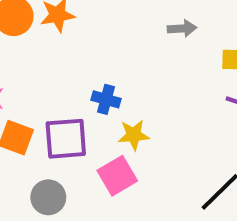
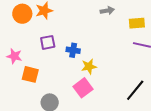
purple square: (66, 139) -> (48, 42), moved, size x0.7

